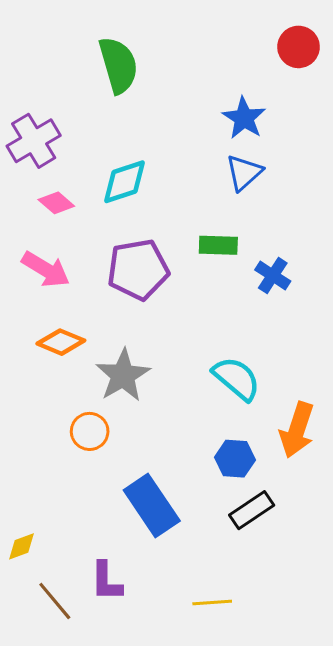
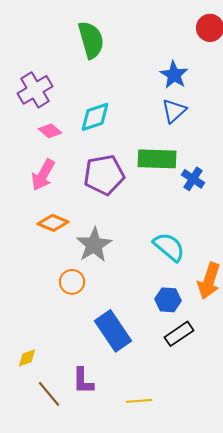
green rectangle: (218, 245) -> (157, 159), size x1.5
pink arrow: (46, 269) -> (43, 175), turned 88
yellow line: (212, 602) -> (139, 401), moved

